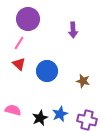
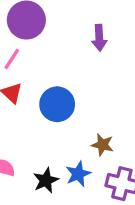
brown star: (83, 81) -> (102, 145), moved

